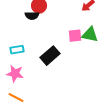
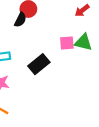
black semicircle: (32, 16) -> (20, 20), turned -64

